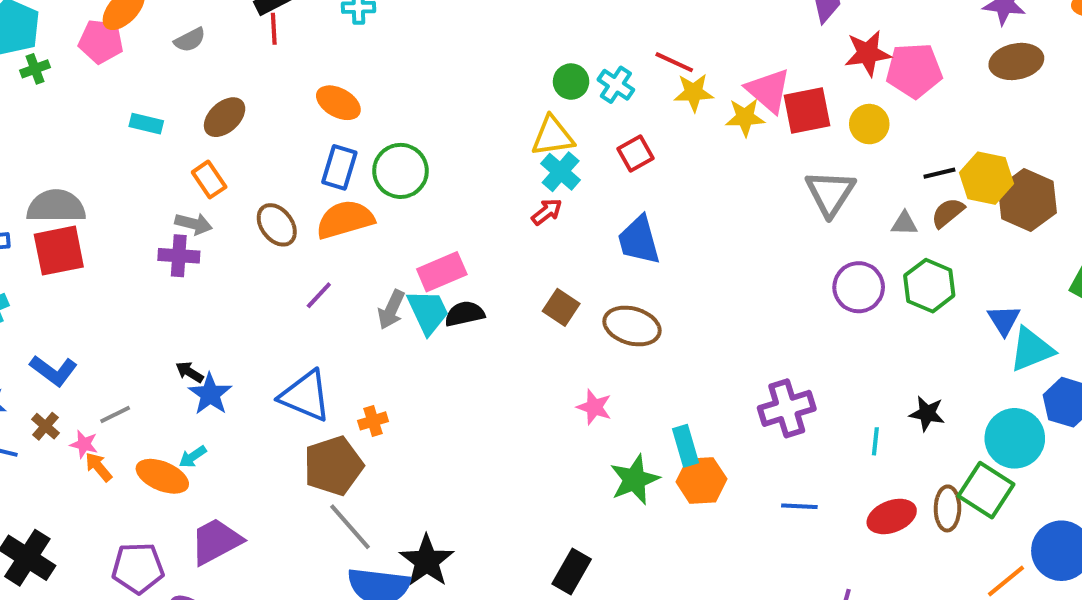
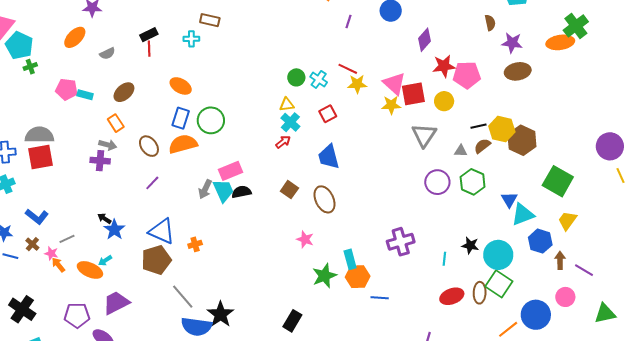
pink pentagon: (101, 41) -> (66, 89), moved
yellow star: (745, 117) -> (391, 105), moved
yellow triangle: (553, 136) -> (287, 104), size x0.7
purple line: (319, 295) -> (152, 183), moved
brown ellipse: (632, 326) -> (325, 199), turned 48
cyan circle: (1015, 438) -> (498, 255), moved
brown pentagon: (333, 466) -> (156, 260), moved
blue line: (799, 506) -> (380, 298), moved

